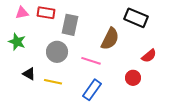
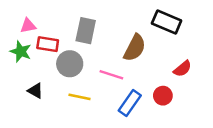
pink triangle: (22, 13) -> (28, 26), moved
red rectangle: (46, 13) -> (48, 44), moved
yellow line: (53, 82) -> (80, 97), moved
blue rectangle: (92, 90) -> (130, 103), moved

